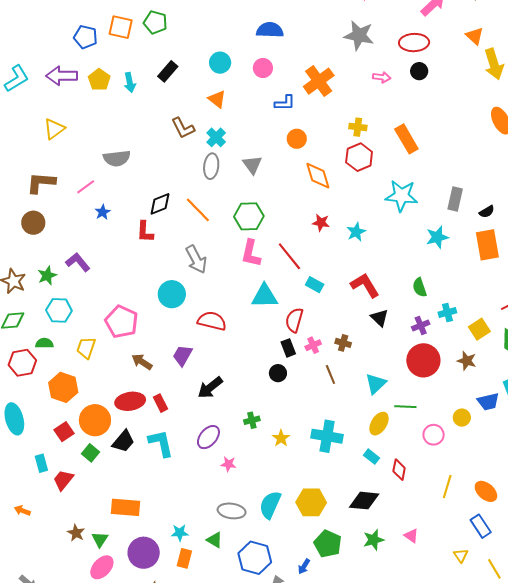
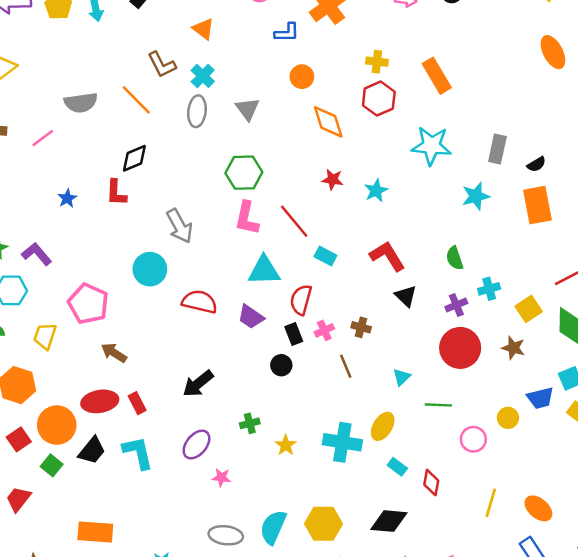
orange line: (198, 210) -> (136, 100), moved
blue star: (103, 212) -> (67, 198), moved
purple L-shape: (78, 262) -> (37, 254), moved
purple trapezoid: (182, 355) -> (251, 317), moved, turned -85
cyan triangle: (376, 384) -> (402, 377), size x0.7
yellow ellipse: (379, 424) -> (383, 426), moved

